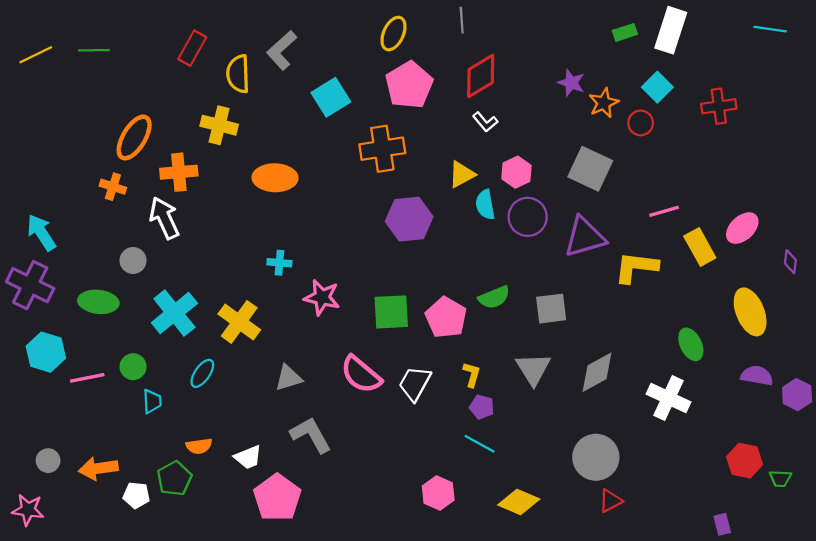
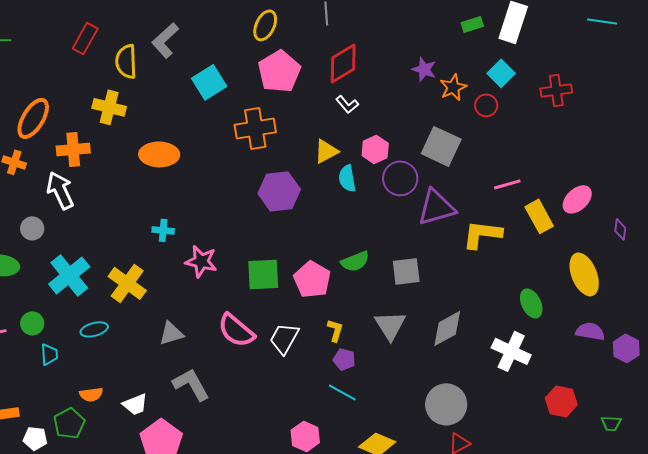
purple circle: (528, 217) -> (400, 178), moved
cyan ellipse: (202, 373) -> (94, 329), turned 40
red hexagon: (745, 461) -> (561, 401), moved

